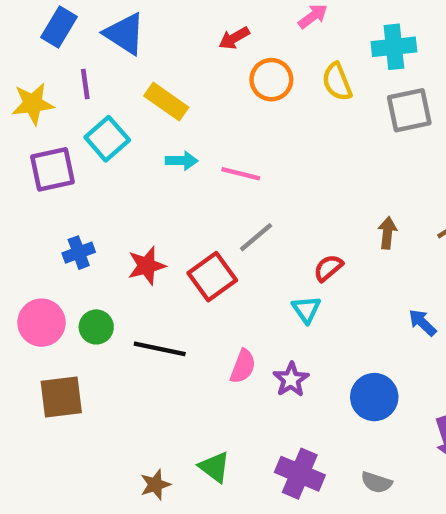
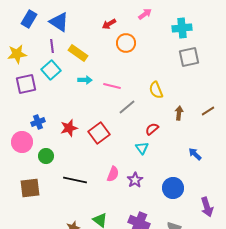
yellow semicircle: (337, 82) -> (156, 90), moved
purple line: (85, 84) -> (52, 46), moved
gray line: (256, 237) -> (127, 107), moved
pink circle: (42, 323) -> (22, 142), moved
black line: (160, 349) -> (75, 180), moved

